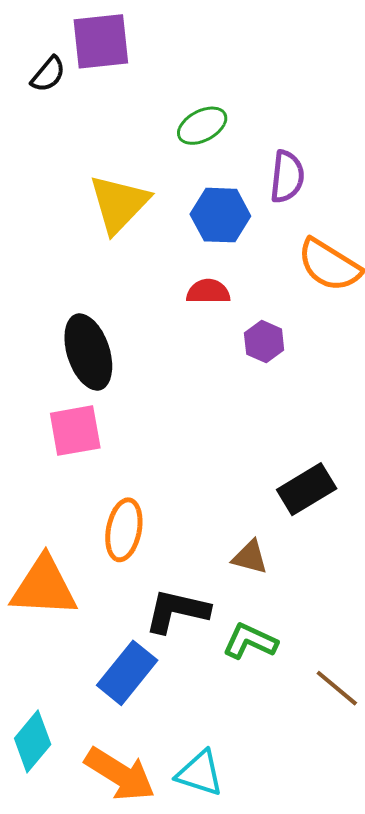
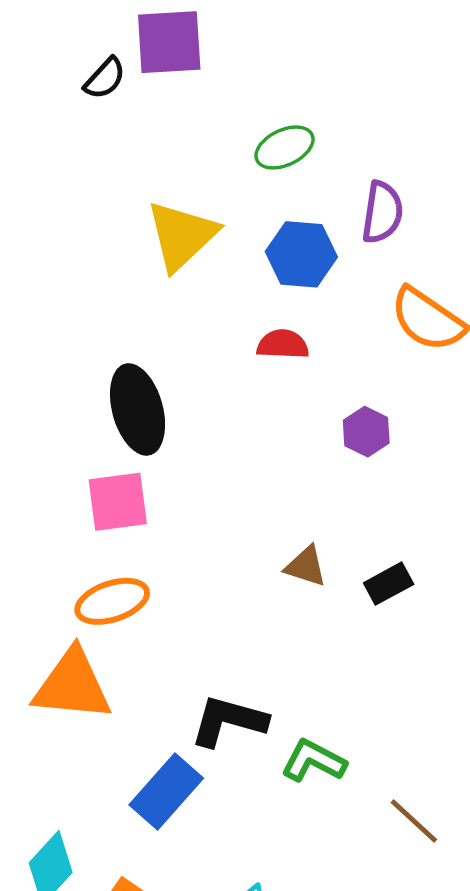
purple hexagon: (264, 342) -> (366, 432), moved
black rectangle: (307, 489) -> (389, 584), size x0.7
orange ellipse: (124, 530) -> (112, 601), moved, turned 58
brown triangle: (250, 557) -> (306, 566), moved

